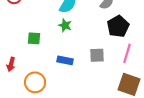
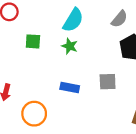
green square: (34, 38) -> (33, 41), moved

